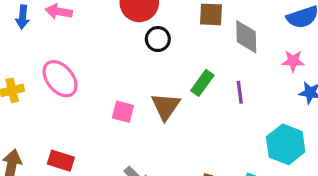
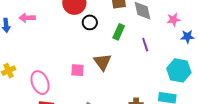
pink ellipse: (60, 79) -> (40, 83), moved, turned 30
green rectangle: (202, 83) -> (119, 32), moved

